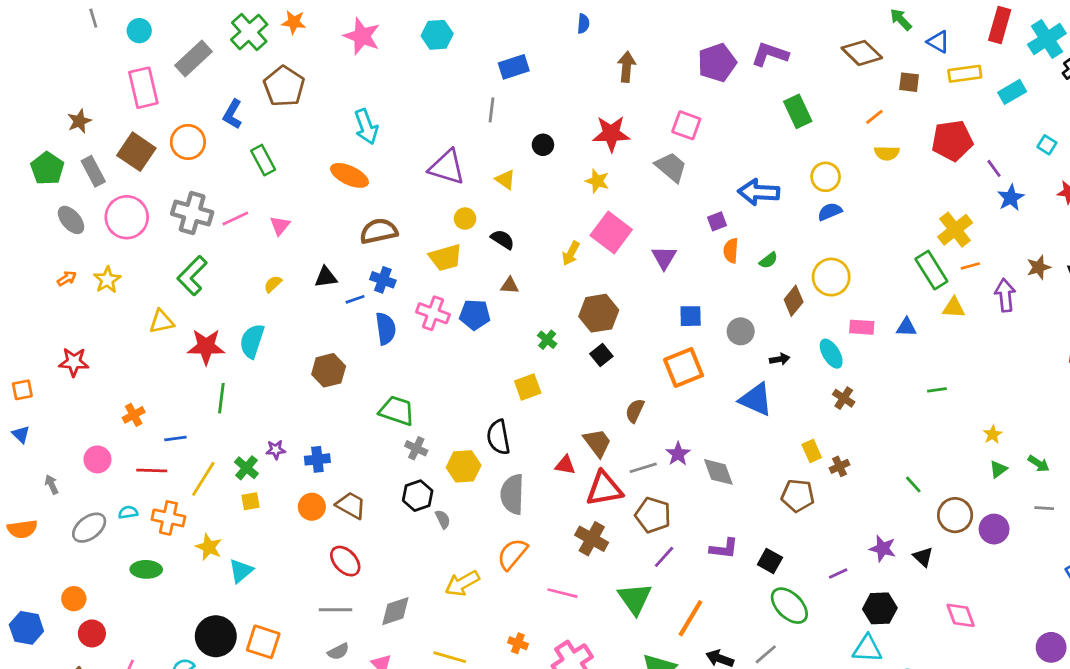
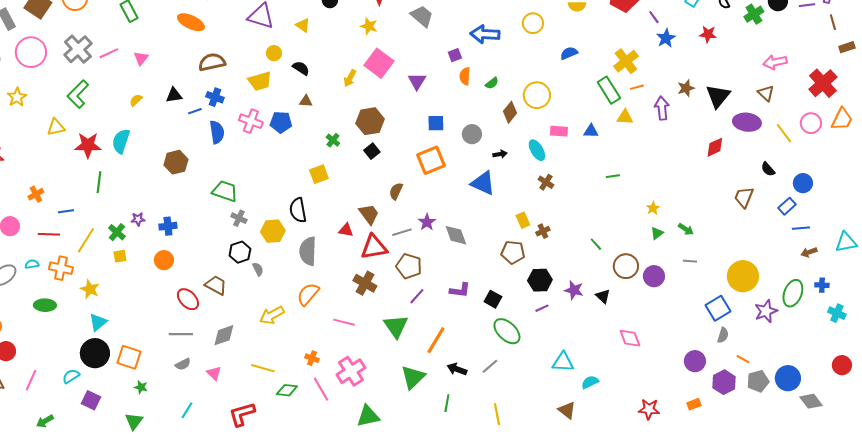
blue semicircle: (830, 212) -> (569, 53), moved
gray cross: (192, 213) -> (78, 49), turned 32
brown trapezoid: (351, 505) -> (216, 285), moved
cyan triangle: (241, 571) -> (98, 322), moved
black hexagon: (880, 608) -> (540, 280), moved

